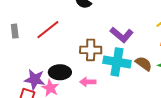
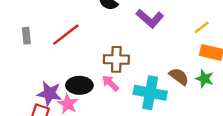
purple L-shape: (122, 35) -> (150, 18), moved
cyan cross: (117, 62) -> (150, 93), moved
pink arrow: (88, 82) -> (110, 83), moved, turned 42

